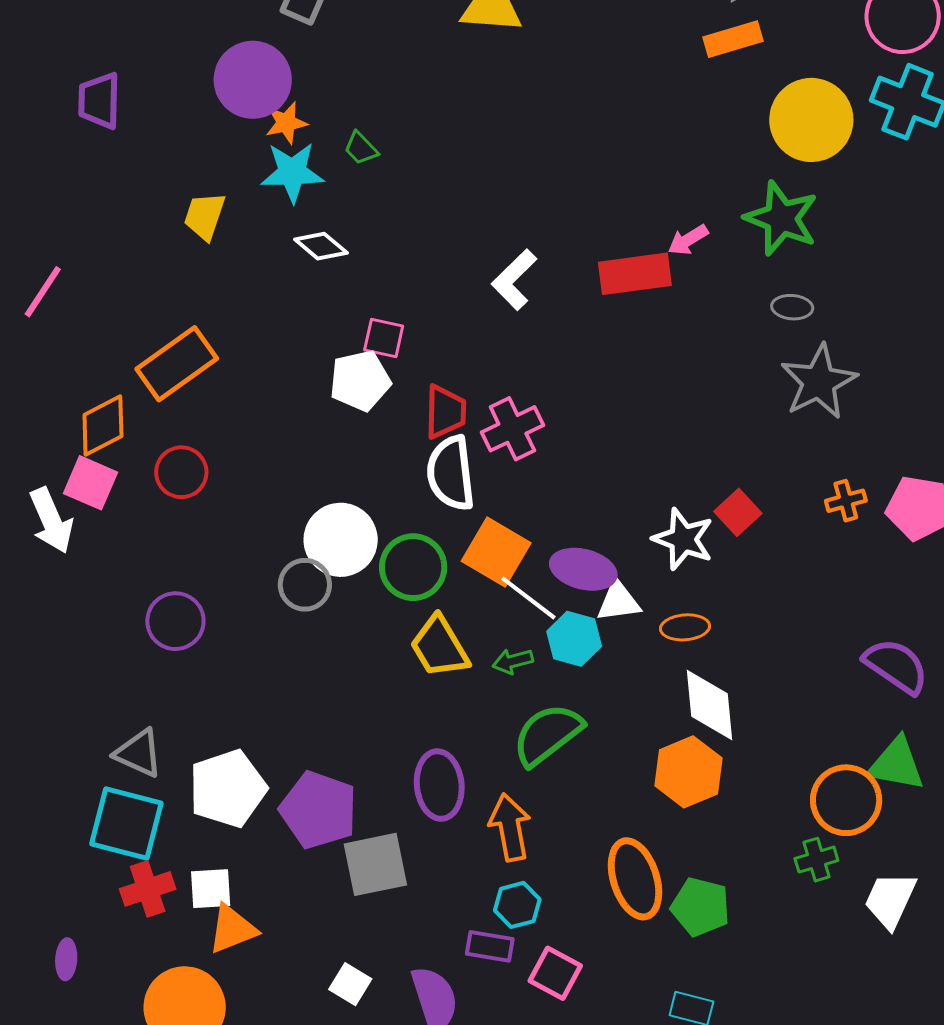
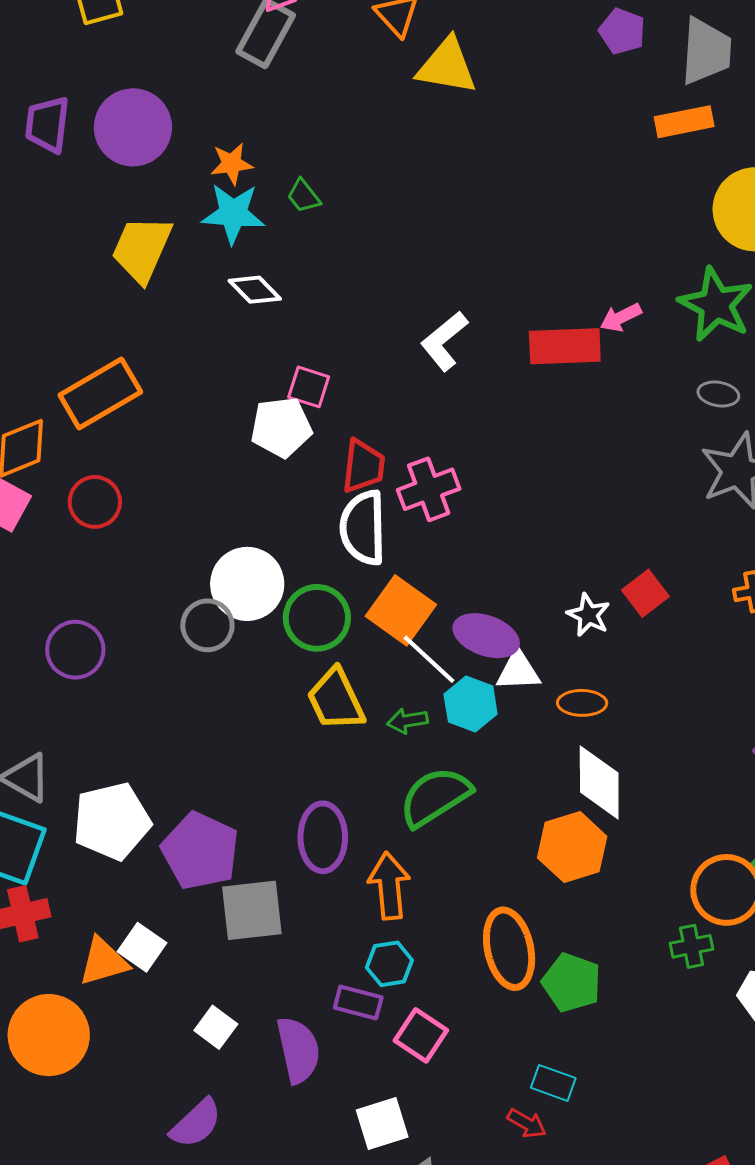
purple circle: (253, 80) -> (133, 127), moved
yellow trapezoid: (205, 216) -> (142, 249), size x1.4
white star: (683, 539) -> (588, 615), size x0.7
white square: (211, 889) -> (142, 947), moved, turned 33

